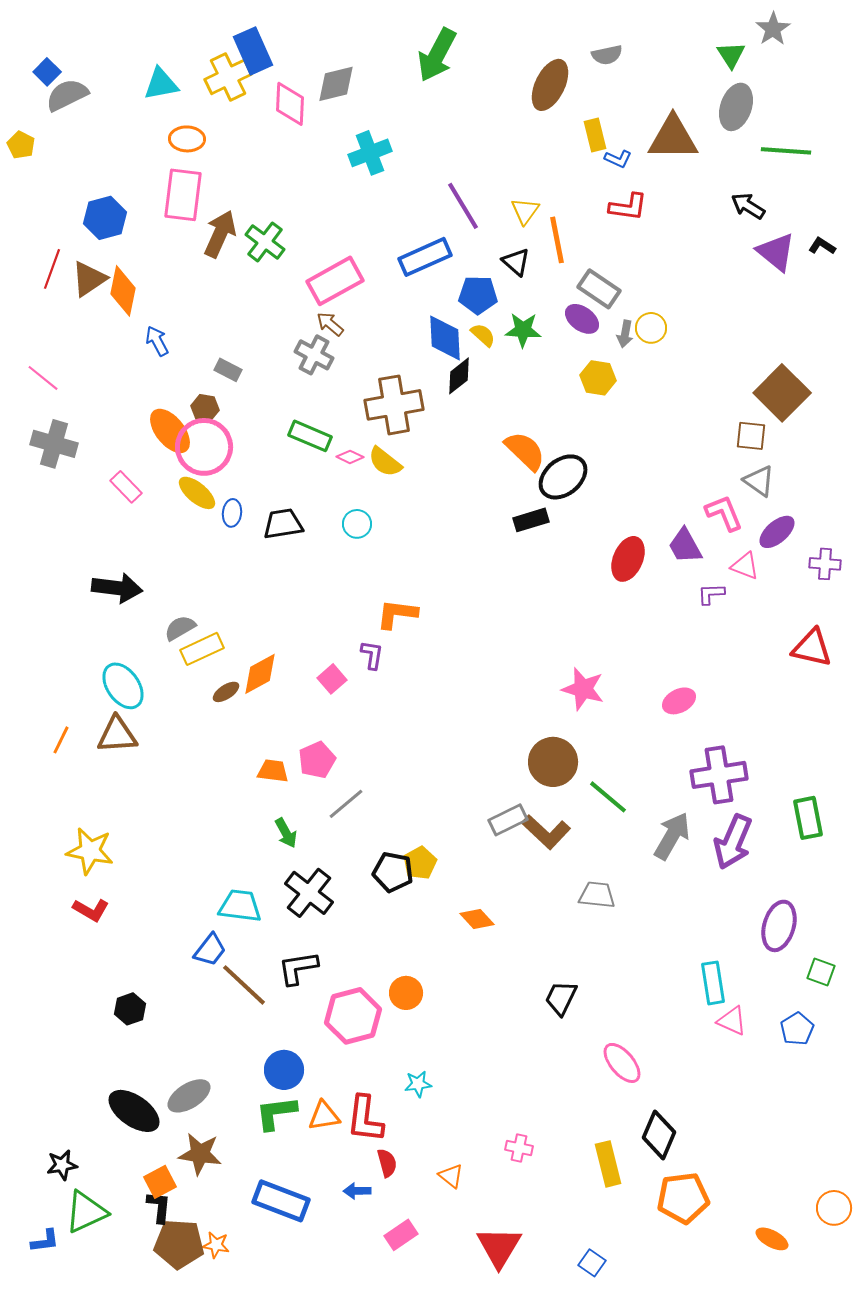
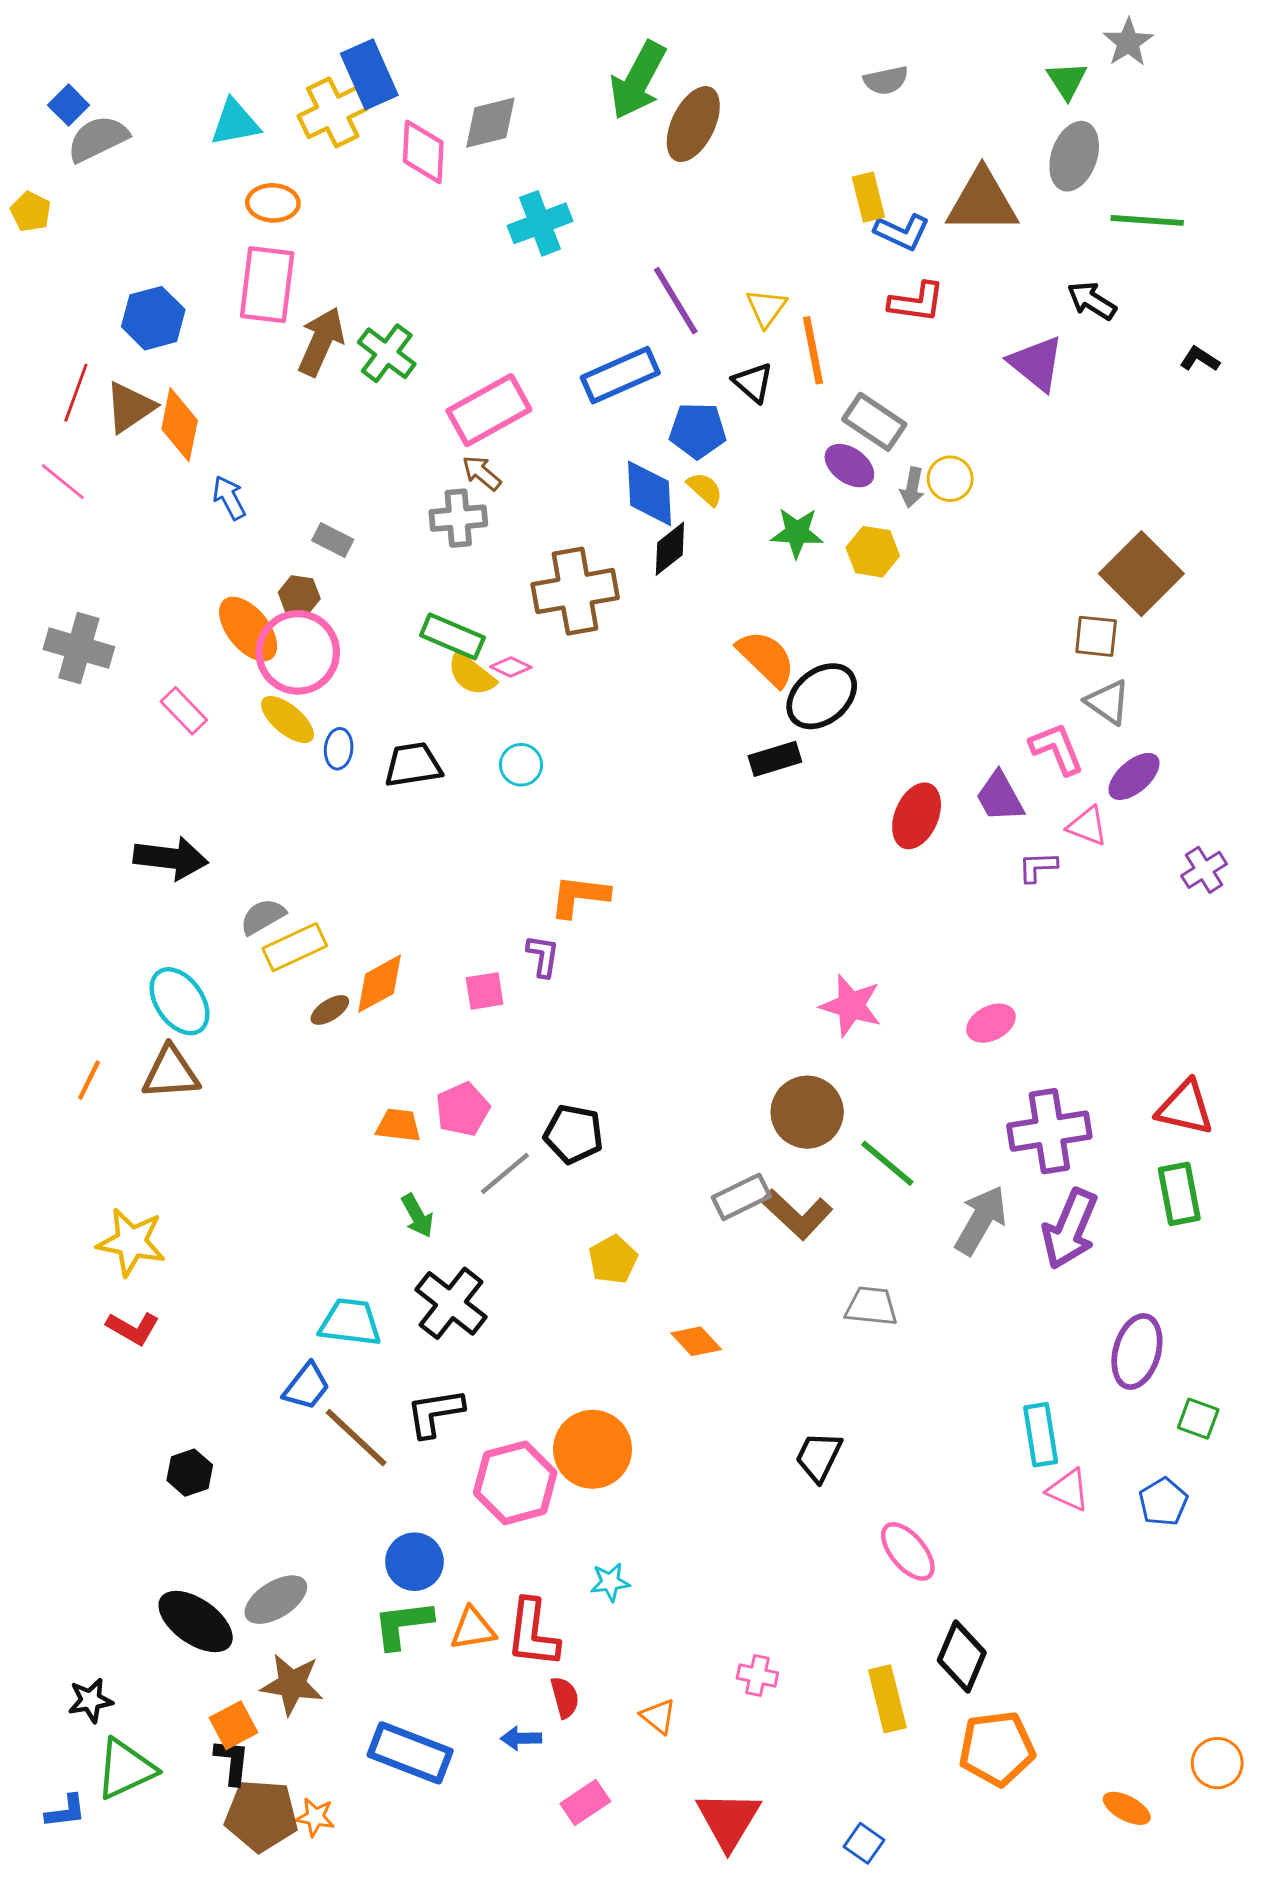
brown ellipse: (550, 85) -> (693, 124), moved
blue L-shape: (618, 159) -> (902, 232), size x1.4
purple triangle: (776, 252) -> (1036, 363), moved
green star: (523, 330) -> (797, 533), moved
gray cross: (314, 355) -> (458, 518), turned -33
pink line: (43, 378) -> (63, 482), moved
yellow semicircle: (385, 462) -> (471, 674), moved
purple cross: (825, 564) -> (1204, 870), moved, turned -36
red triangle: (812, 648) -> (1185, 1108), moved
pink square: (332, 679) -> (485, 991), turned 32
black pentagon: (393, 872) -> (574, 1134), moved
orange circle: (406, 993) -> (593, 1449), size x1.6

